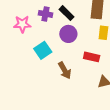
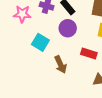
cyan square: (43, 50) -> (40, 42), turned -30

